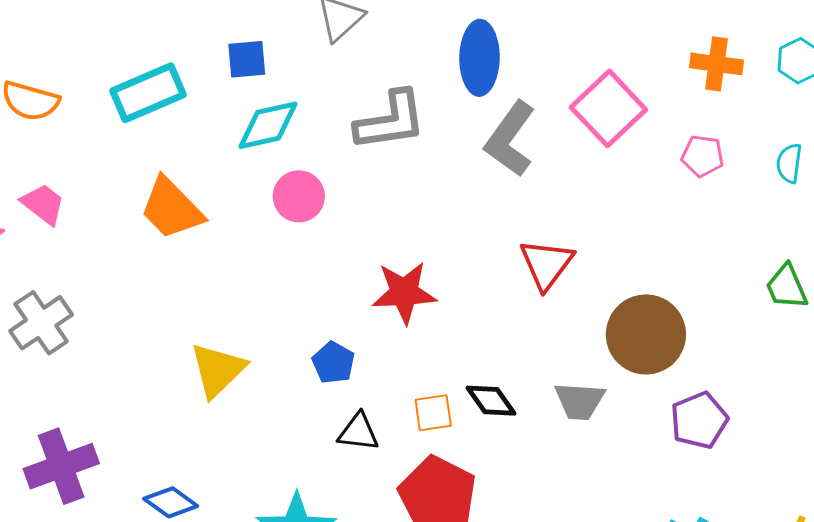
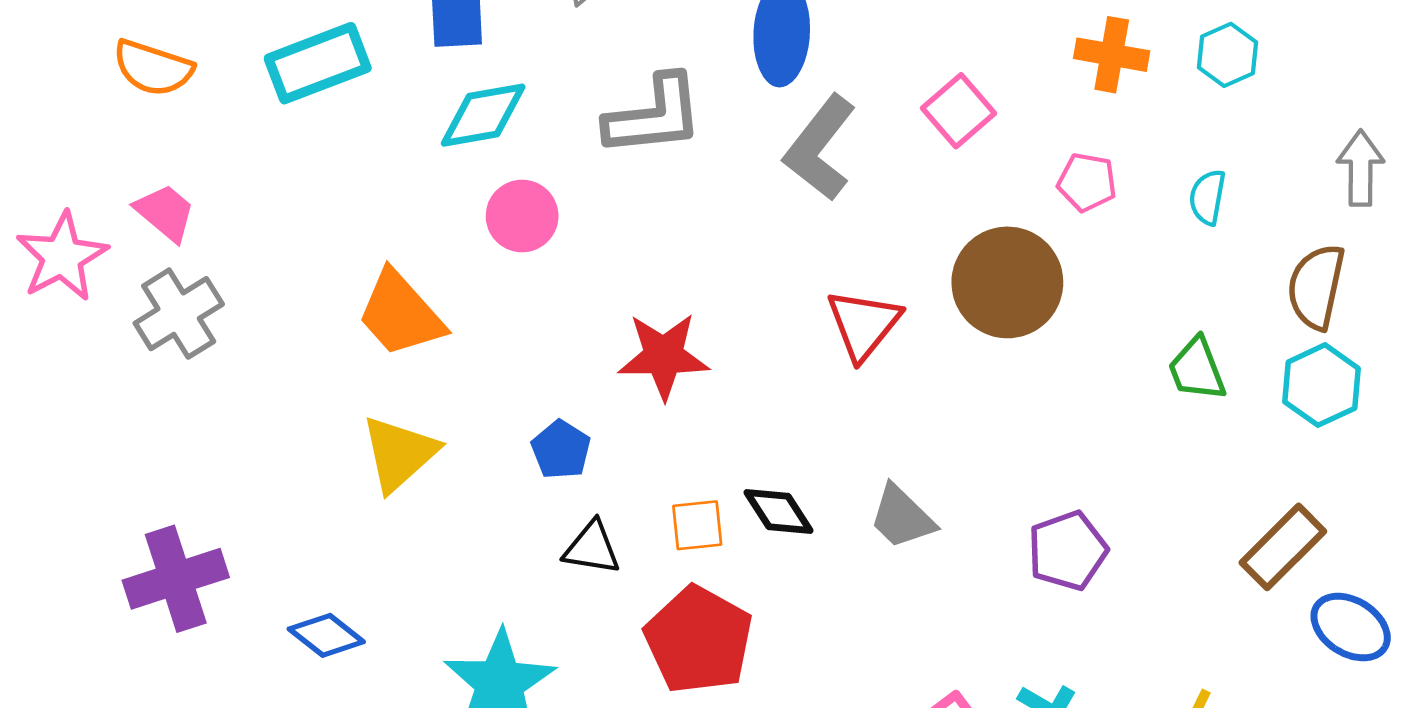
pink square: (608, 108) -> (959, 111), size x0.7
orange trapezoid: (172, 208) -> (400, 314), moved
gray cross: (41, 323) -> (179, 314), moved
brown circle: (646, 334) -> (1007, 282), moved
gray trapezoid: (580, 401) -> (902, 517), turned 38

